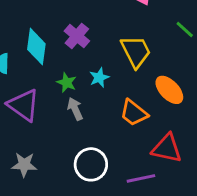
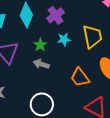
cyan star: (99, 78) -> (64, 39), moved
gray arrow: (75, 109) -> (41, 64), turned -63

